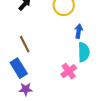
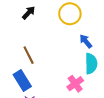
blue arrow: (79, 31) -> (86, 41), turned -48

